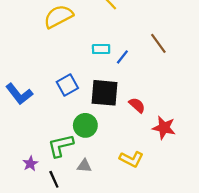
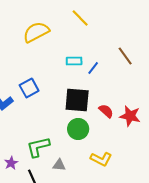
blue square: (67, 85) -> (29, 88), moved
green circle: (85, 125) -> (78, 129), moved
red star: (164, 128) -> (130, 116), moved

